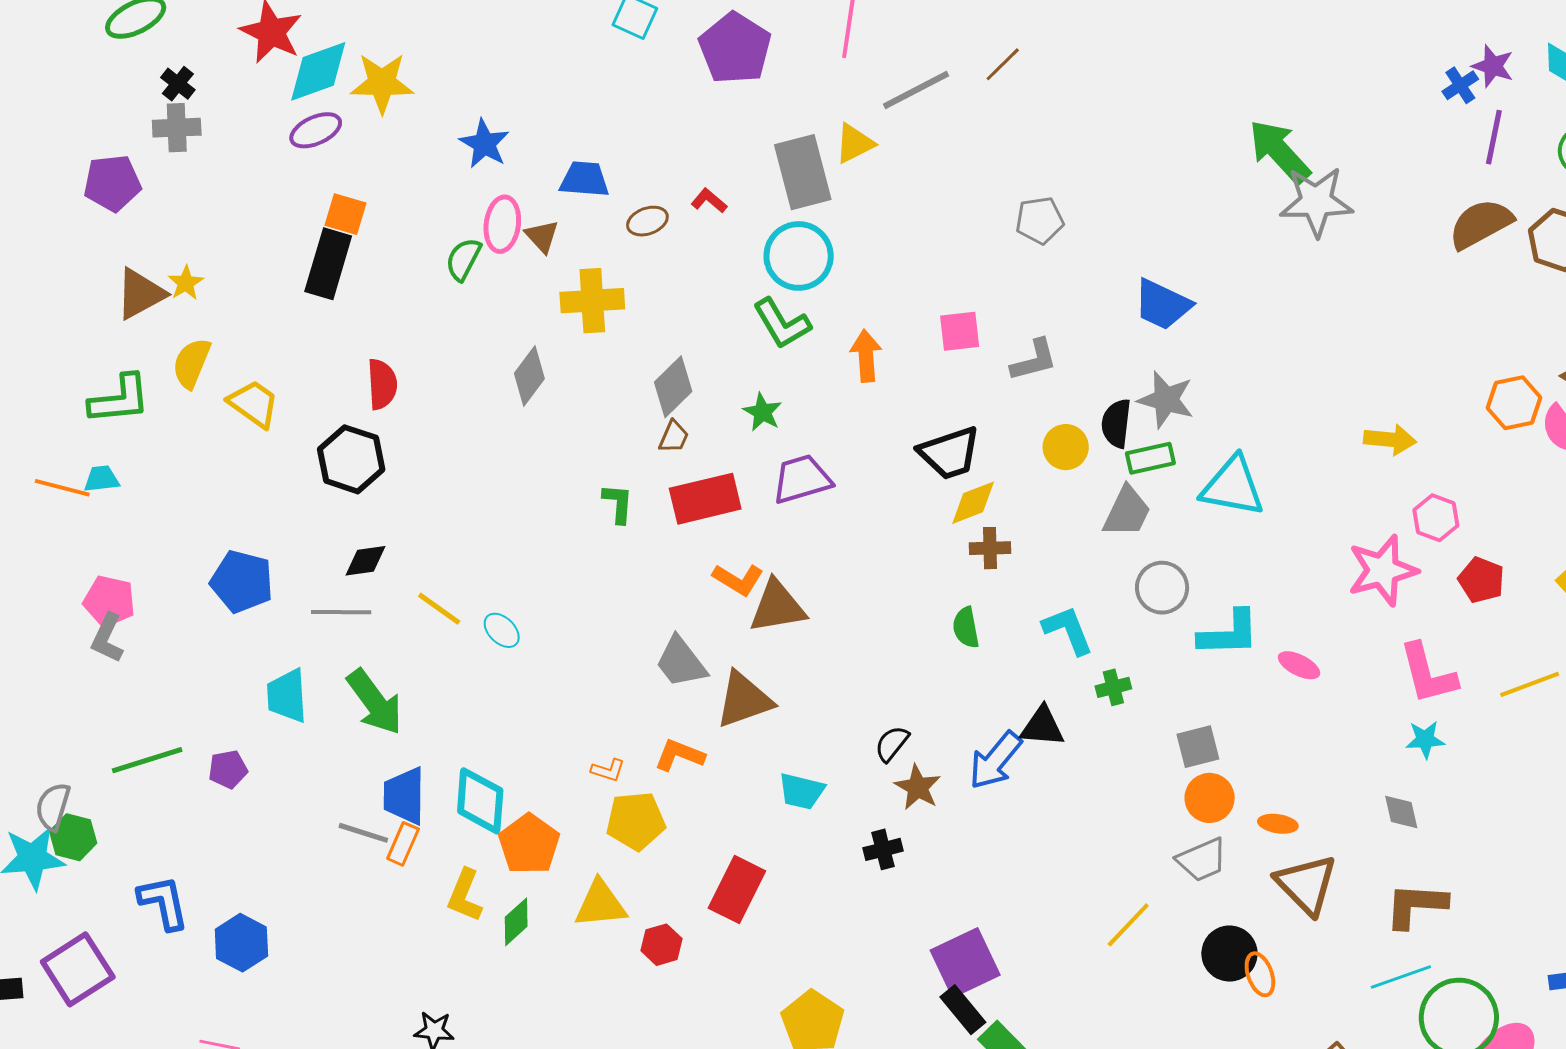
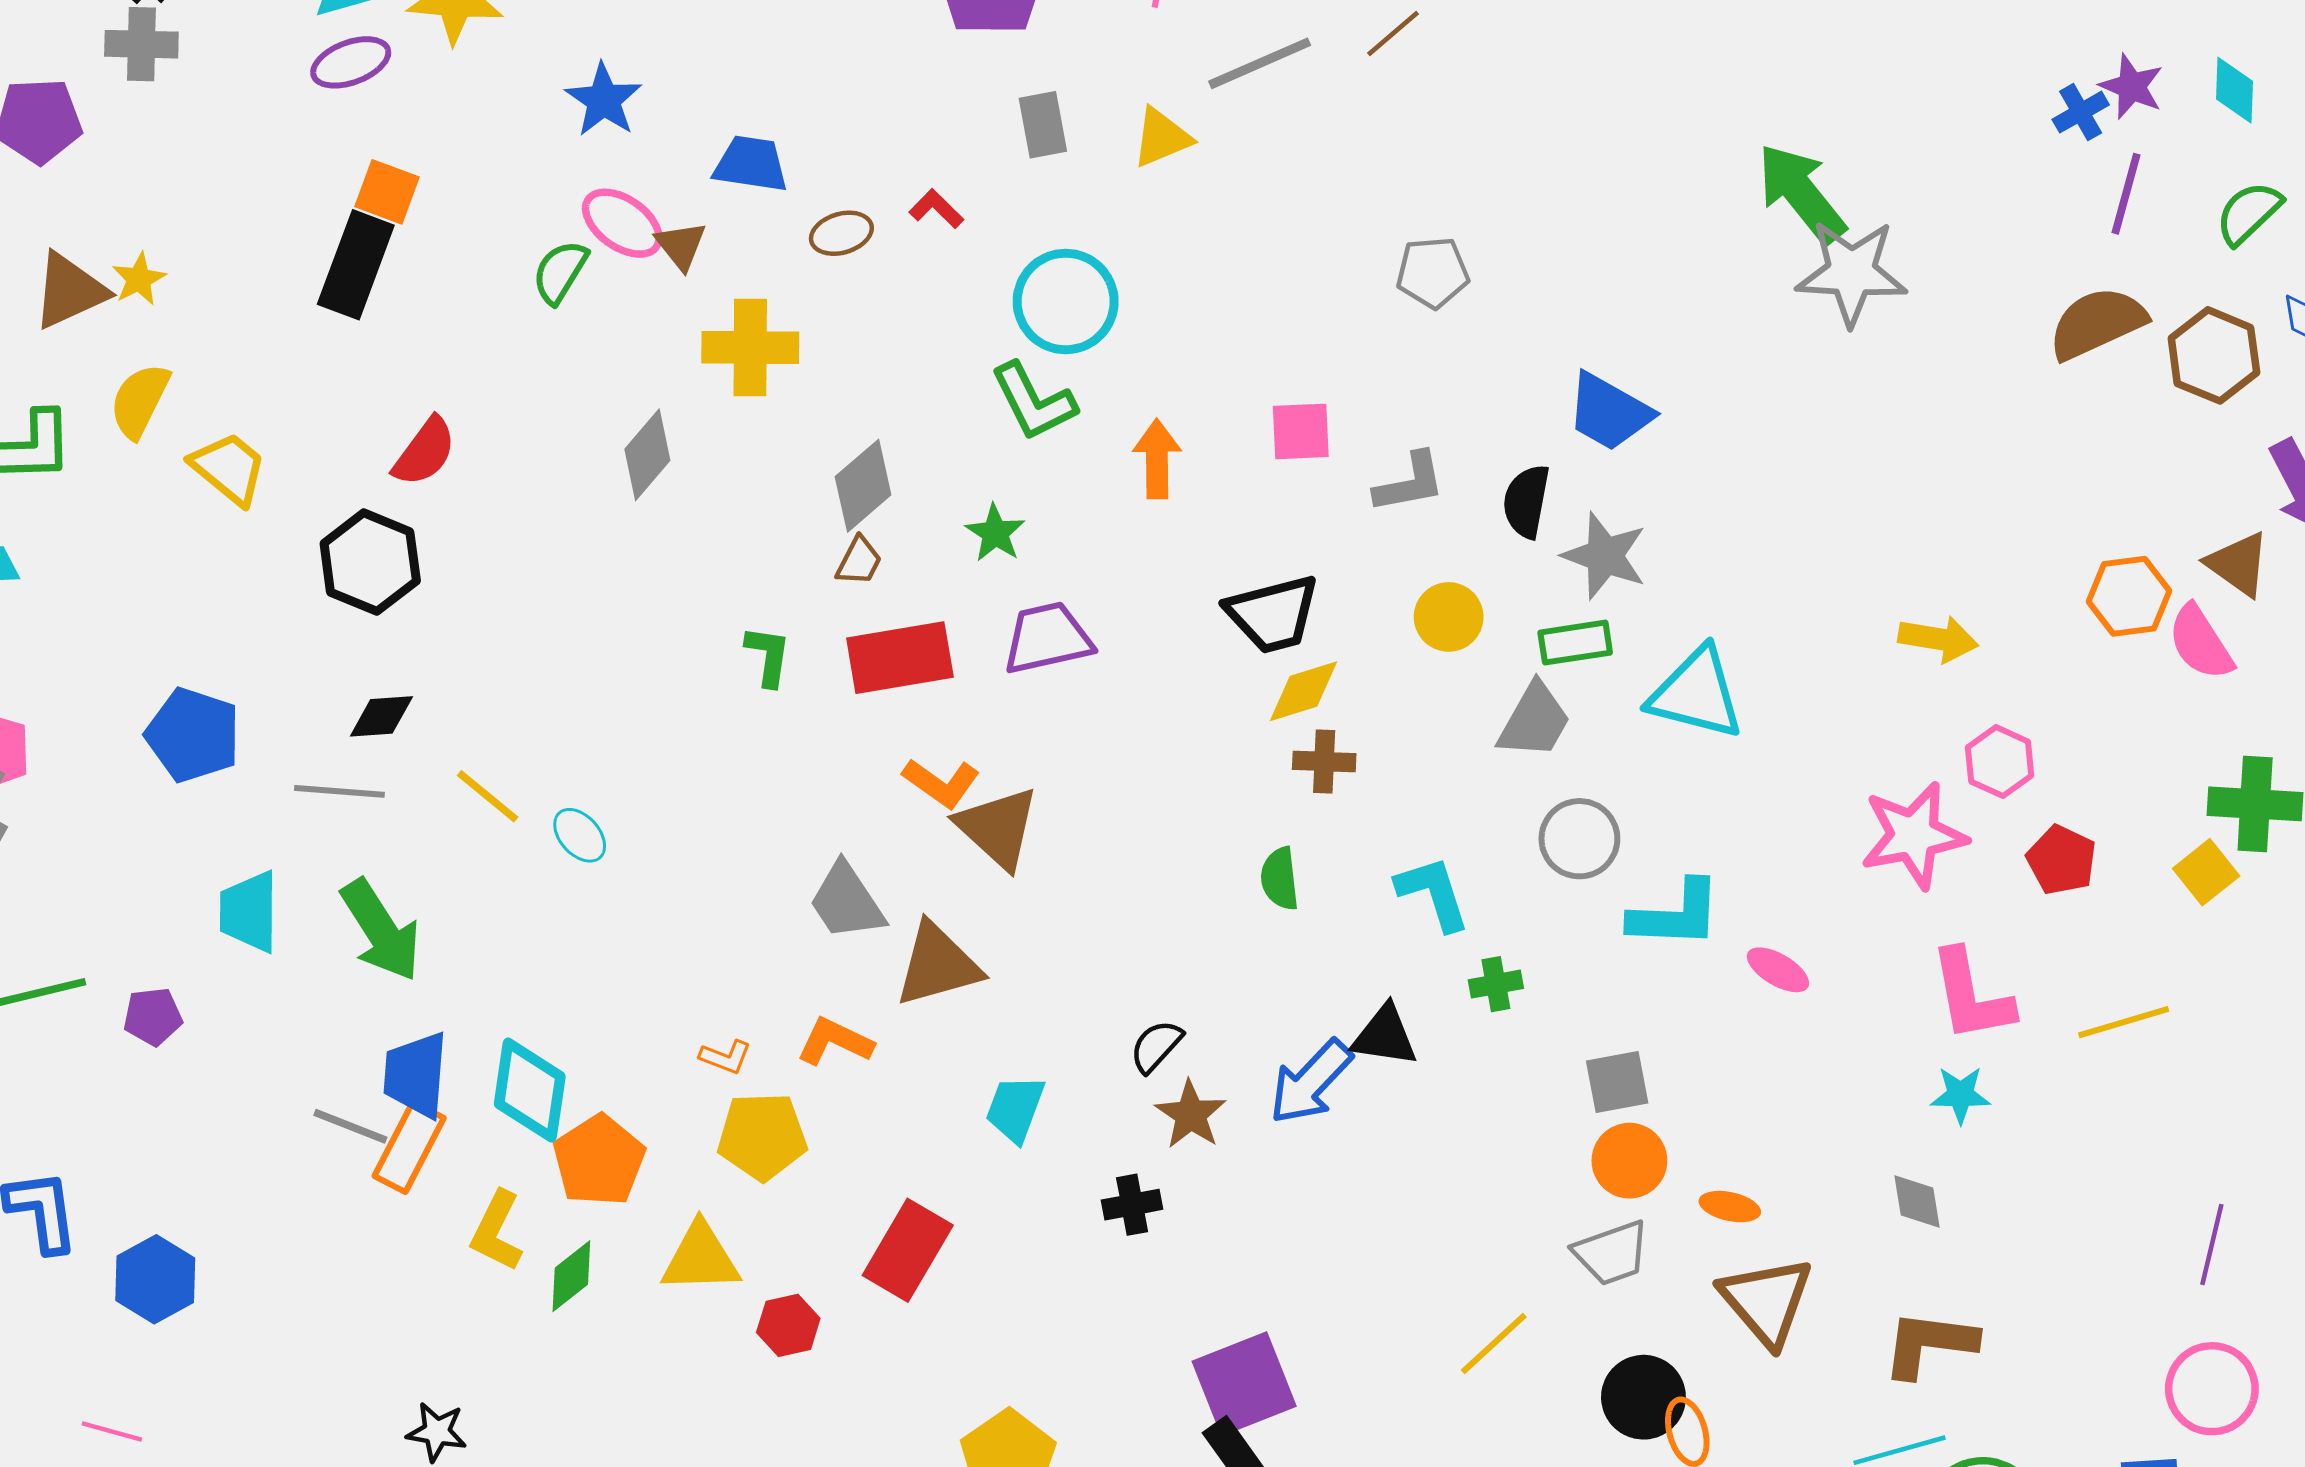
gray rectangle: (803, 172) -> (1043, 125), moved, size x0.6
pink ellipse: (502, 224) -> (622, 223), turned -66
red semicircle: (382, 384) -> (425, 452), turned 36
black semicircle: (1116, 423) -> (1526, 501), moved
brown triangle: (777, 607) -> (998, 828), turned 48
cyan trapezoid: (802, 791) -> (1015, 1109), turned 93
orange rectangle: (403, 844) -> (409, 1147), size x1.4

